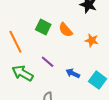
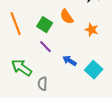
green square: (43, 27) -> (45, 25), moved
green arrow: (23, 73) -> (22, 68), moved

